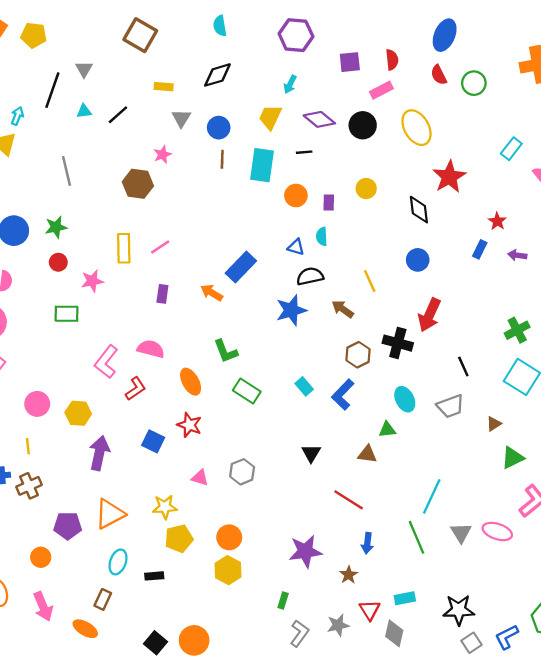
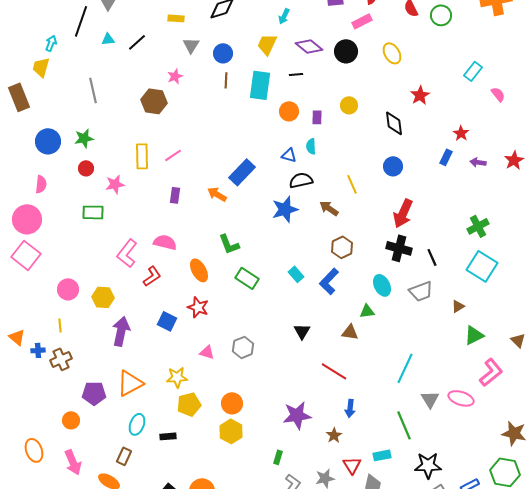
yellow ellipse: (417, 128) -> (392, 53), size x0.7
red star: (449, 177) -> (420, 95), size x0.7
black cross: (398, 343) -> (399, 248), moved
green line: (417, 537) -> (404, 425), moved

